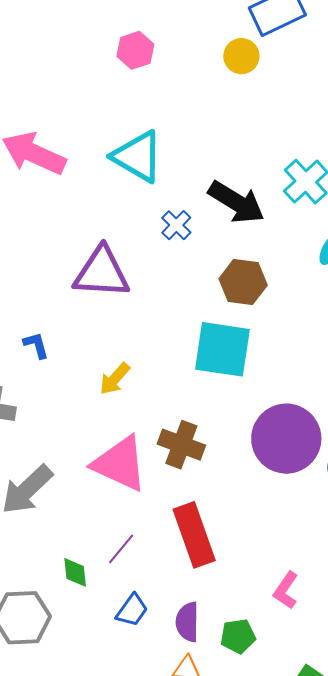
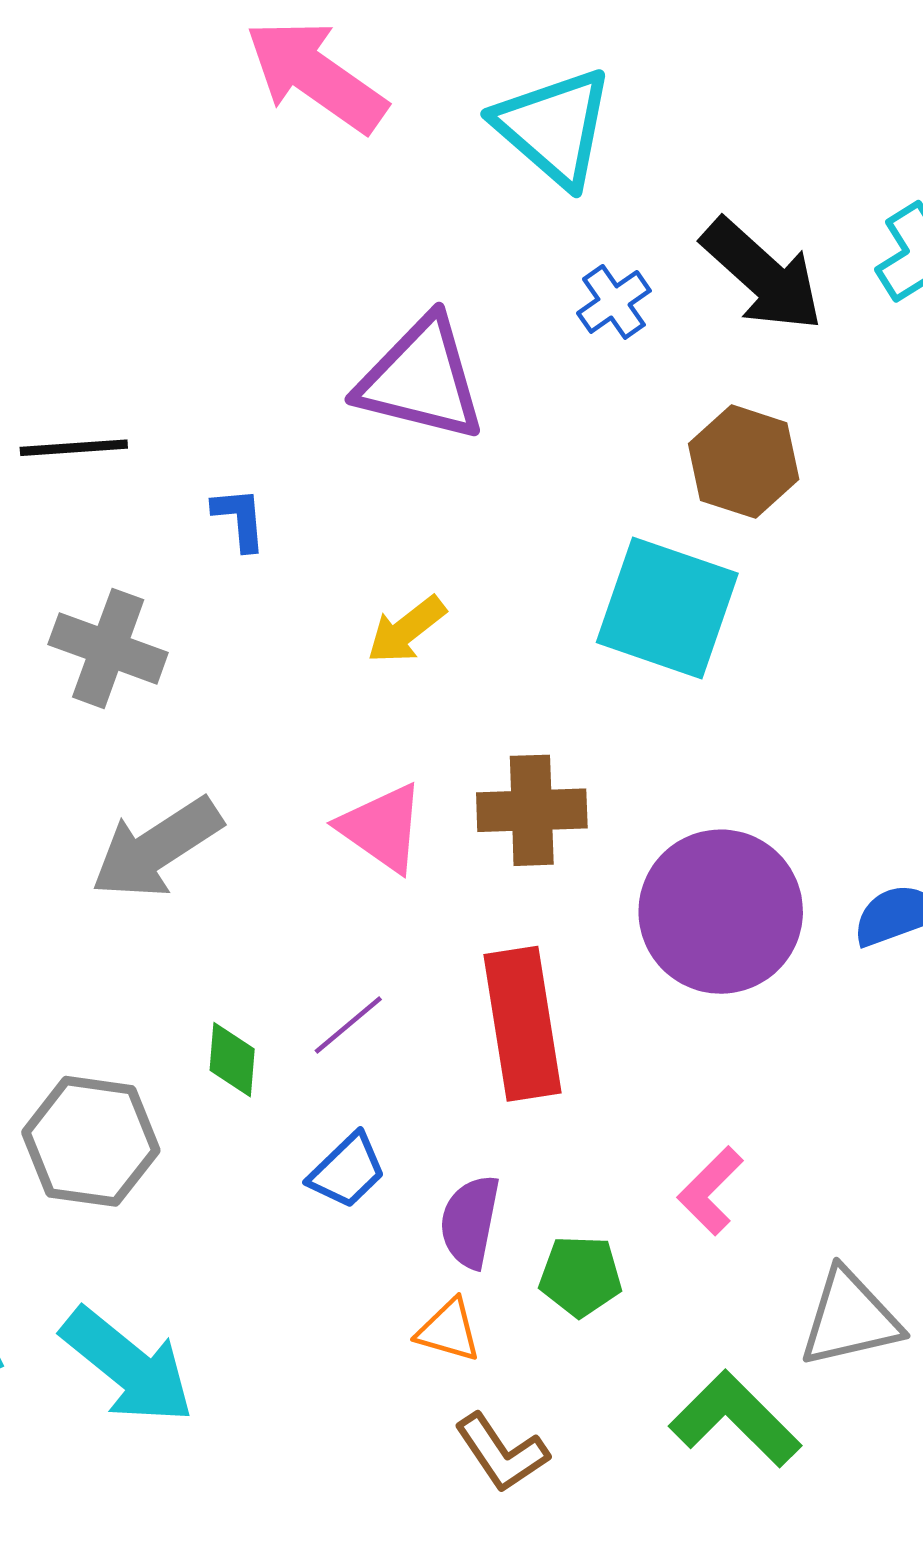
purple circle: (286, 439) -> (721, 912), moved
brown cross: (181, 445) -> (532, 810), turned -33
pink triangle: (120, 464) -> (382, 828), size x0.7

